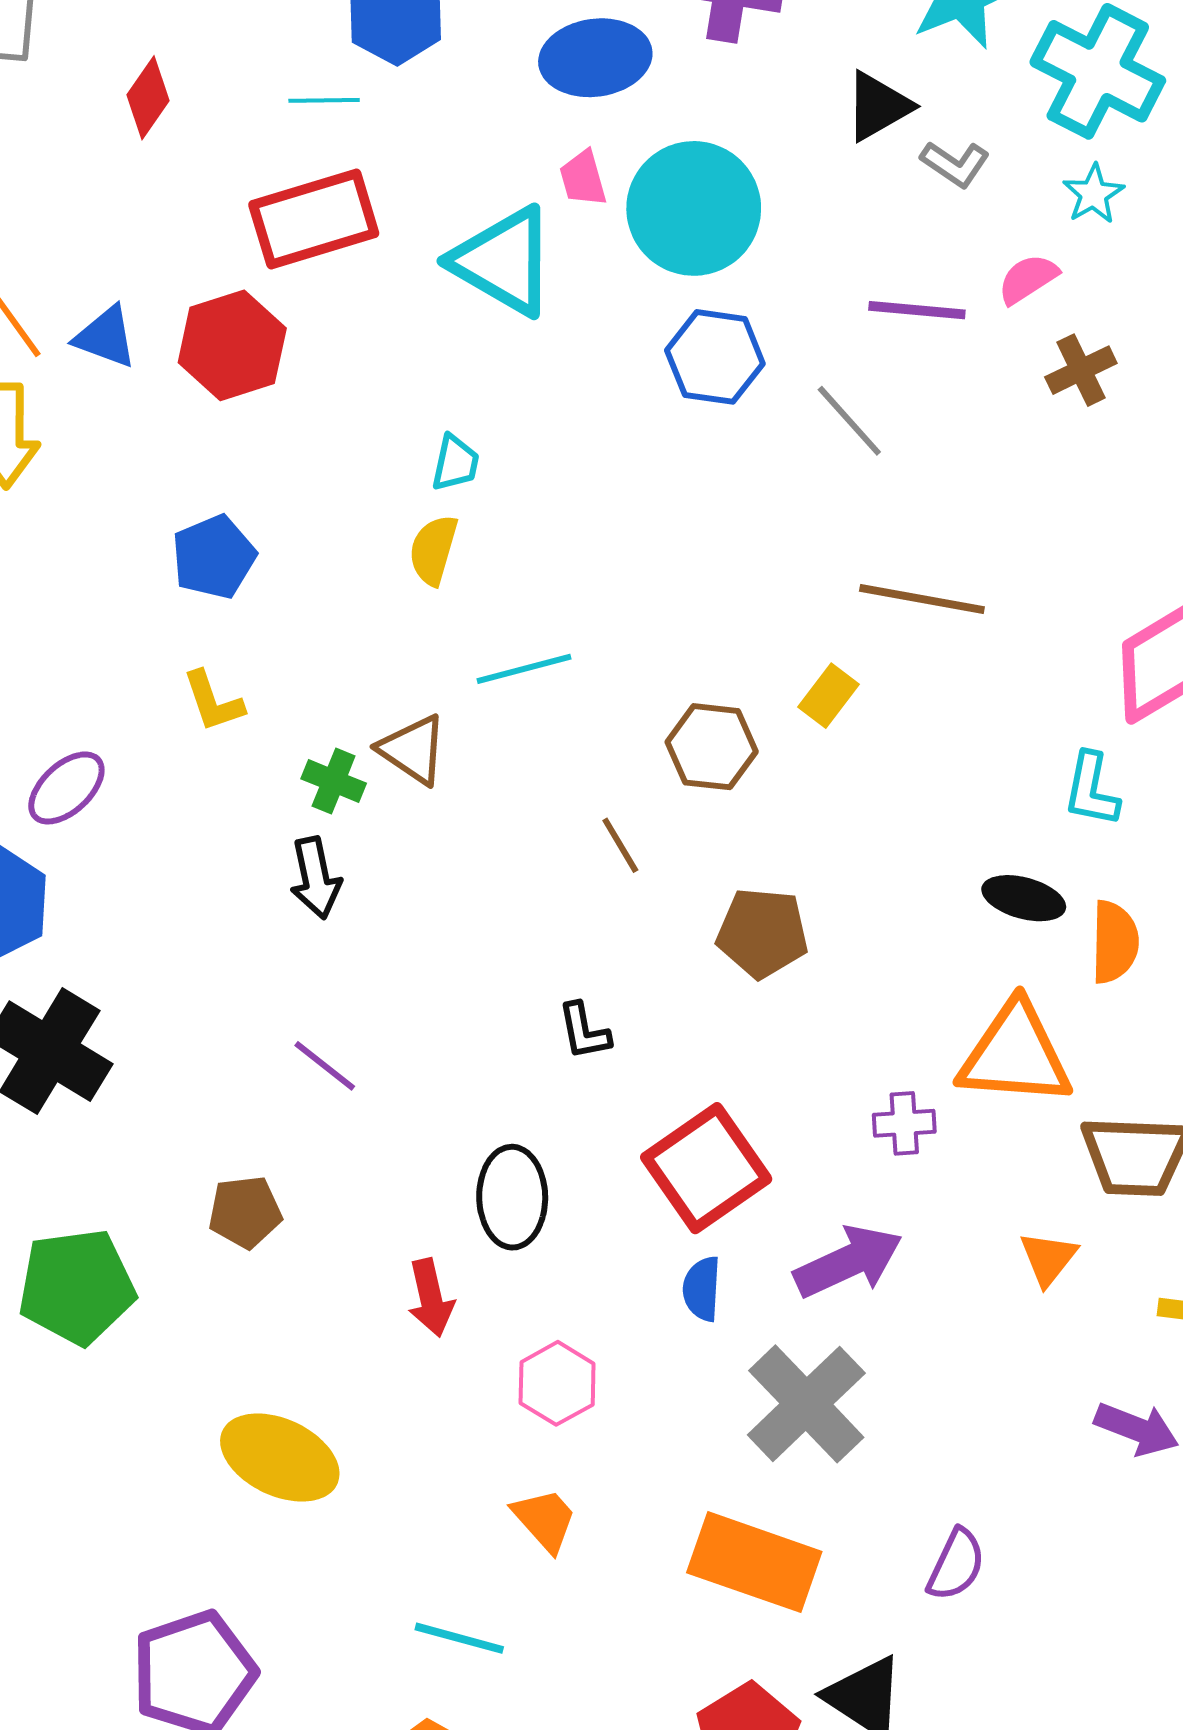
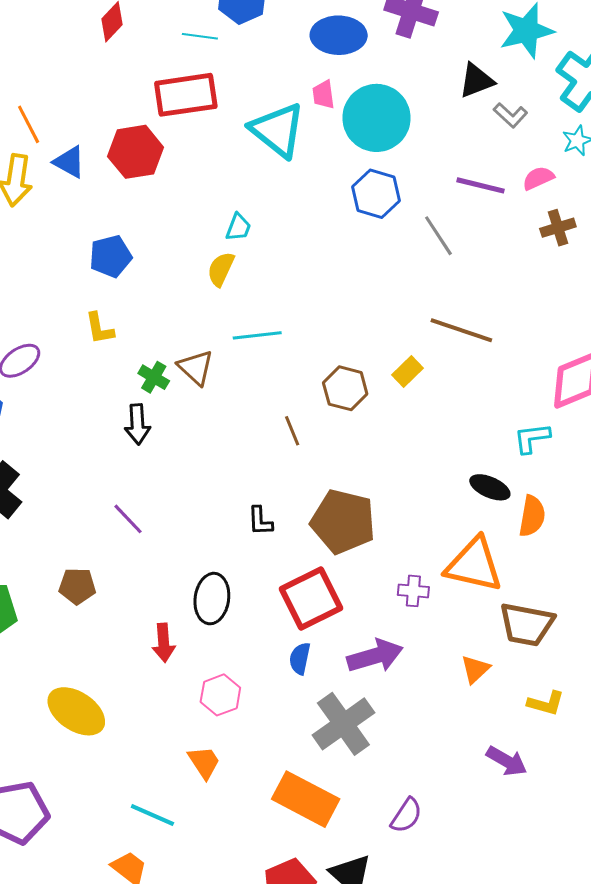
blue triangle: (106, 337) -> (69, 162), moved
cyan L-shape: (1091, 790) -> (532, 438), turned 63
brown pentagon: (762, 933) -> (343, 521), moved, size x1.4

